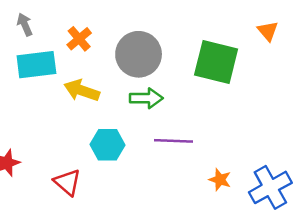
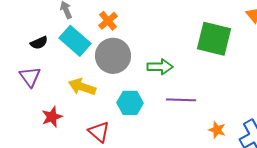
gray circle: (139, 54) -> (113, 56), moved
cyan rectangle: (36, 65) -> (75, 41), turned 48
yellow arrow: (82, 90) -> (82, 87), moved

